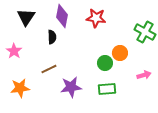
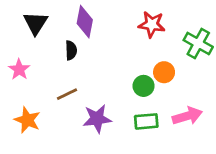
red star: (96, 18) -> (152, 24), moved
pink arrow: (144, 75) -> (187, 116), moved, size x1.5
orange star: (20, 88) -> (27, 120), turned 30

